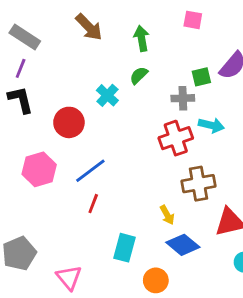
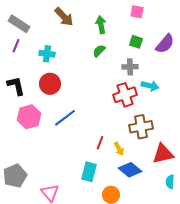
green square: (201, 77) -> (136, 42), moved, turned 32
cyan cross: (107, 95) -> (47, 54), moved, turned -35
black L-shape: (21, 100) -> (16, 86), moved
red line: (93, 204) -> (100, 143), moved

